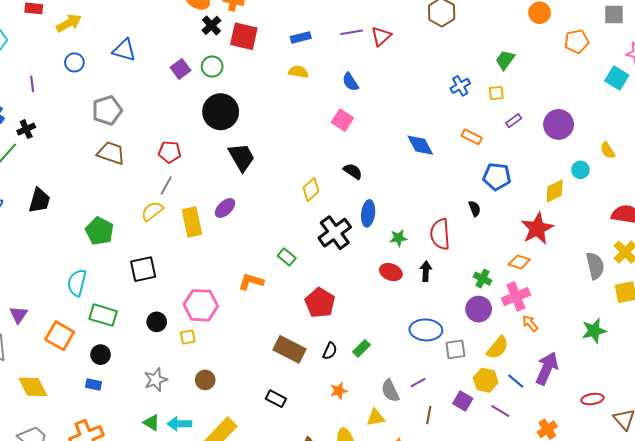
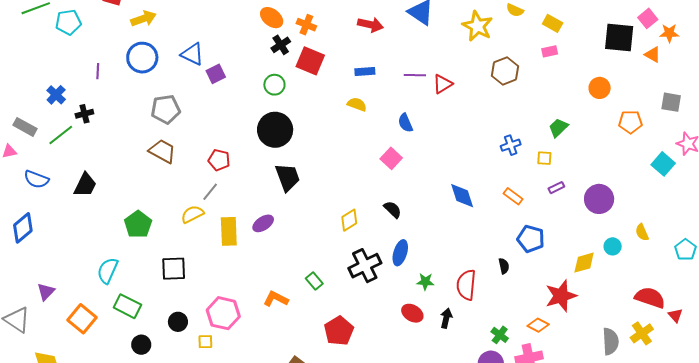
blue circle: (74, 62) -> (142, 58), size x1.6
purple square: (181, 69) -> (216, 74), moved
black circle: (101, 355) -> (141, 345), moved

